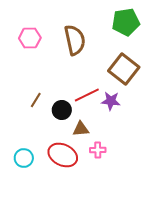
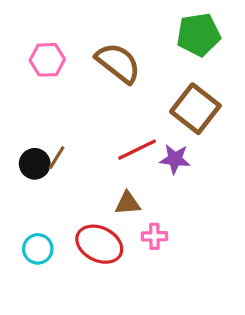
brown semicircle: (75, 40) -> (118, 63), turned -40
black circle: (62, 110) -> (35, 164), moved

